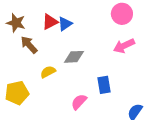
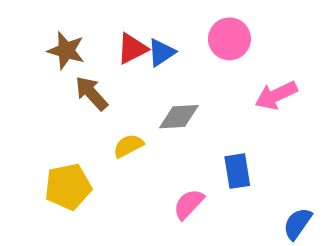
pink circle: (122, 14) -> (229, 39), moved

